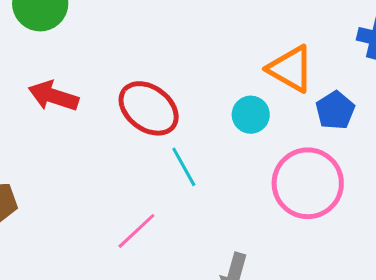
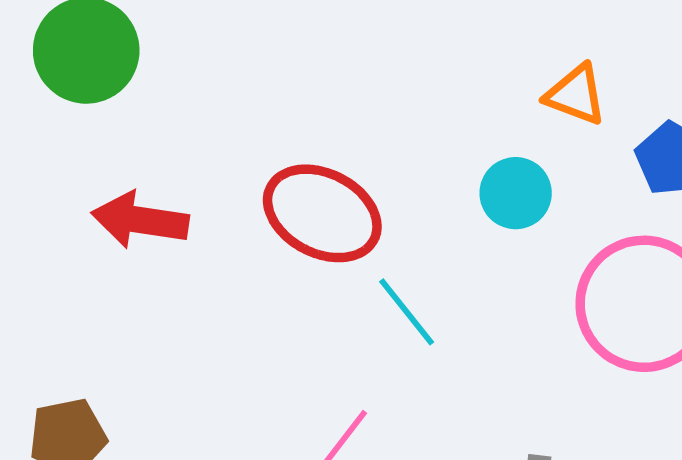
orange triangle: (291, 69) -> (576, 95), size x0.7

